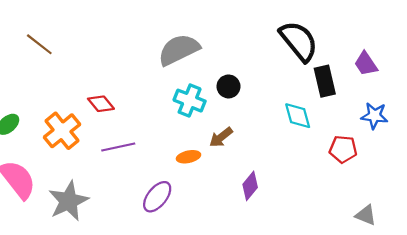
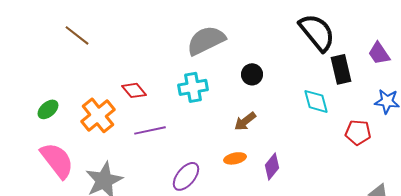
cyan cross: (190, 101) -> (193, 87), moved, turned -32
orange ellipse: (188, 157) -> (235, 158), moved

